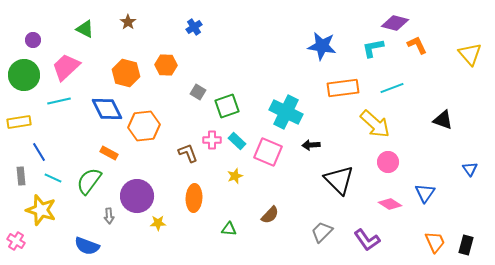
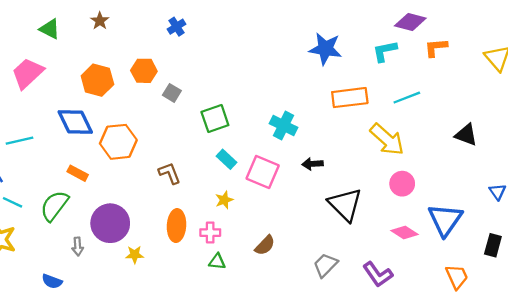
orange L-shape: (417, 45) -> (436, 48), turned -70
gray square: (198, 92) -> (172, 93), moved
cyan line: (59, 101) -> (19, 141), moved
cyan cross: (286, 112) -> (284, 126), size x0.7
pink cross: (212, 140) -> (210, 233), moved
blue triangle: (425, 193) -> (445, 220), size x1.5
black rectangle: (466, 245) -> (493, 245), moved
blue semicircle: (87, 246) -> (52, 281), size x0.7

